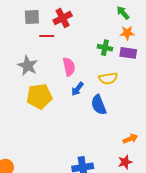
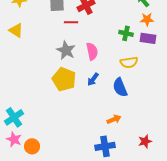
gray star: (28, 66) -> (66, 50), moved
blue arrow: (77, 89) -> (93, 79), moved
yellow pentagon: (39, 96) -> (64, 79), turned 30
orange arrow: (130, 139) -> (114, 119), moved

